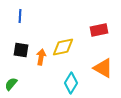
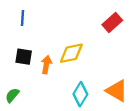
red rectangle: (99, 30) -> (112, 23), moved, turned -30
orange triangle: (103, 68) -> (117, 91), moved

